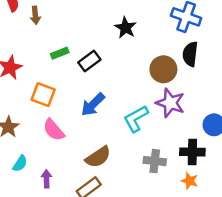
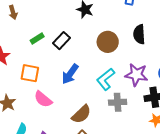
black semicircle: (190, 54) -> (139, 34), moved
brown circle: (163, 69) -> (108, 42), moved
purple star: (170, 103) -> (136, 75), moved
gray cross: (155, 161) -> (118, 102), moved

